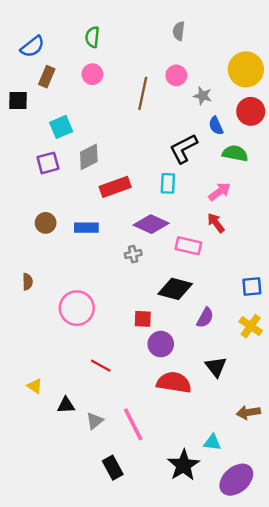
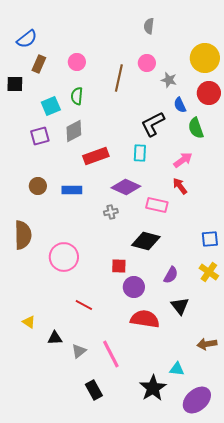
green semicircle: (92, 37) -> (77, 96), moved
green semicircle: (235, 153) -> (196, 128), turned -120
brown semicircle: (28, 282) -> (23, 235), size x2.0
purple semicircle: (205, 318) -> (171, 275), moved

